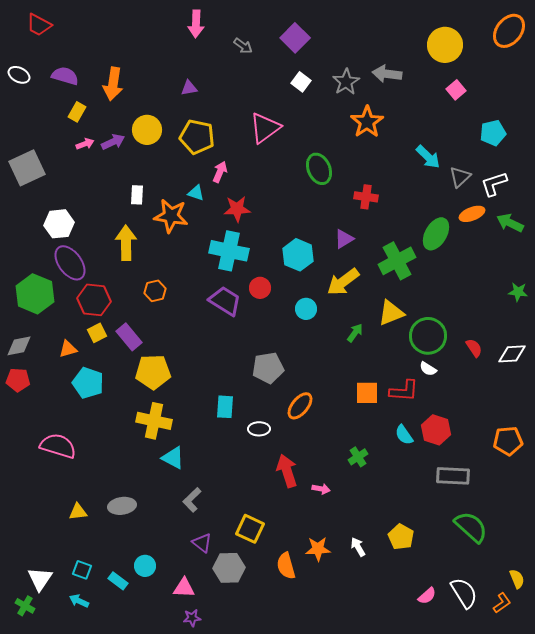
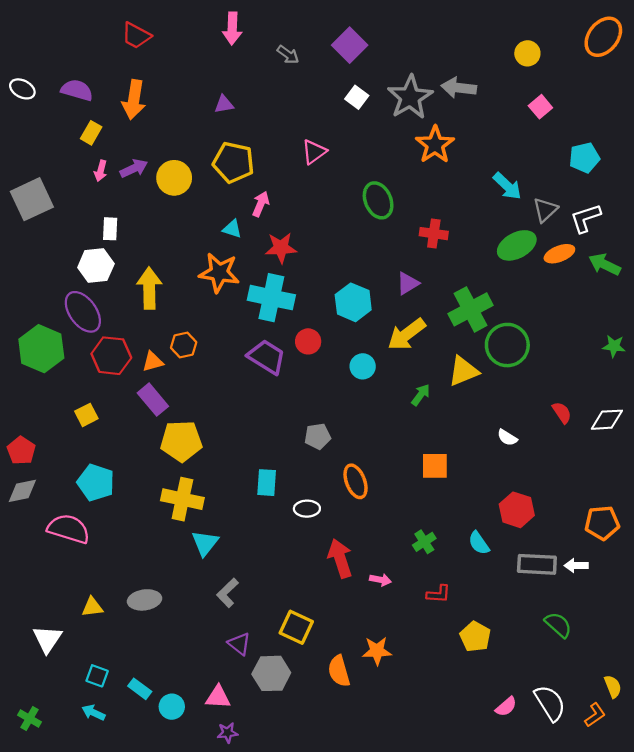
red trapezoid: (39, 25) -> (136, 36), moved
yellow circle: (445, 45) -> (527, 53), size x0.6
gray star: (346, 82) -> (410, 97), size x1.4
pink triangle: (265, 128) -> (314, 152), size x0.7
yellow circle: (147, 130) -> (174, 178), moved
pink arrow: (85, 144) -> (101, 171), turned 126
white rectangle: (137, 195) -> (110, 229), moved
orange star: (171, 216) -> (219, 273), moved
white hexagon: (59, 224) -> (96, 266), moved
green ellipse: (436, 234) -> (517, 245), moved, turned 32
yellow square: (97, 333) -> (86, 415), moved
green circle: (428, 336) -> (507, 345), moved
gray diamond: (19, 346) -> (22, 491), moved
orange triangle: (68, 349) -> (153, 362), moved
gray pentagon: (268, 368) -> (318, 436), size x0.7
red pentagon: (18, 380) -> (21, 451), turned 30
cyan pentagon: (88, 383) -> (96, 483), moved
red L-shape: (404, 391) -> (439, 594), moved, size x0.7
orange ellipse: (300, 406) -> (356, 481), turned -60
cyan semicircle: (404, 435) -> (479, 543), moved
cyan triangle: (173, 458) -> (205, 543), turned 40
green semicircle: (471, 527) -> (558, 625), size x0.7
white arrow: (358, 547) -> (576, 566), moved, turned -60
cyan circle: (145, 566) -> (172, 707), moved
white triangle: (40, 579) -> (47, 639), moved

